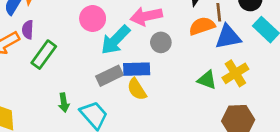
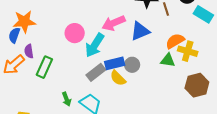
orange semicircle: (202, 26) -> (175, 41), moved
blue triangle: (228, 37) -> (140, 31), moved
gray circle: (161, 42) -> (132, 65), moved
yellow cross: (235, 73) -> (188, 51), turned -30

